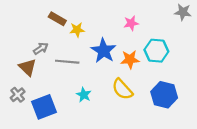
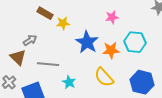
gray line: (67, 62) -> (48, 64), moved

